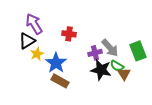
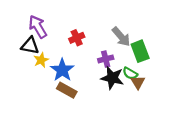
red cross: (69, 34) -> (77, 38), turned -32
black triangle: (27, 41) -> (30, 46), turned 42
gray arrow: (110, 48) -> (121, 37), moved
green rectangle: (138, 51) -> (140, 51), moved

